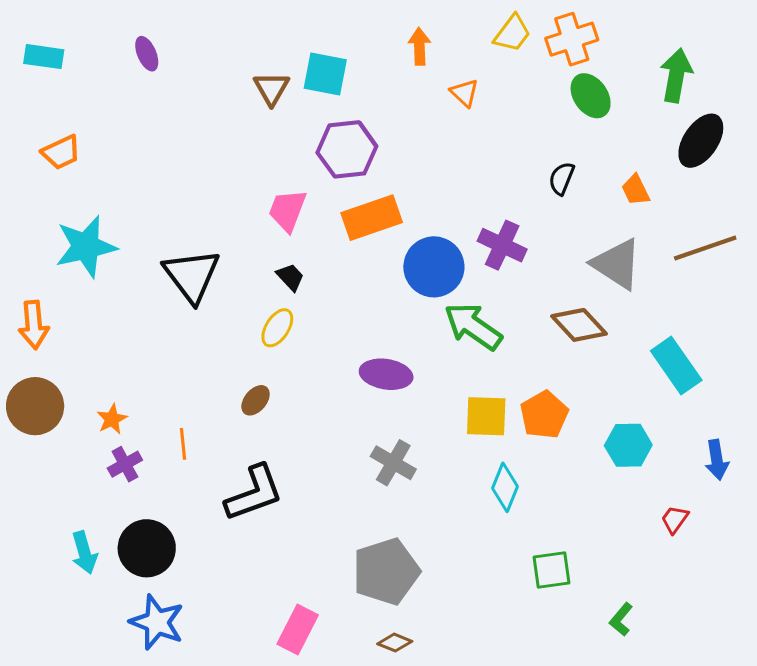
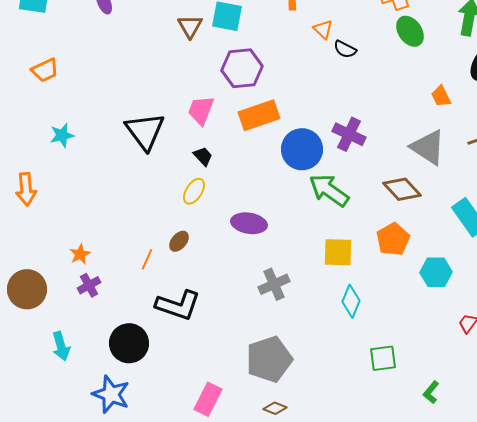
black semicircle: (562, 178) -> (345, 49), moved, turned -85
cyan star: (86, 247) -> (62, 135), size x0.6
black triangle: (192, 276) -> (145, 131), moved
purple ellipse: (386, 374) -> (249, 223), moved
brown circle: (35, 406) -> (27, 289), moved
orange pentagon: (544, 415) -> (393, 239), moved
orange line: (183, 444) -> (147, 259), moved, turned 30
gray cross: (393, 463) -> (274, 284), turned 36
black L-shape: (254, 493) -> (178, 305), turned 39
black circle: (147, 548) -> (129, 343), moved

